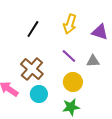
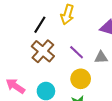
yellow arrow: (70, 24) -> (67, 15), moved
brown cross: (32, 69) -> (43, 51), moved

